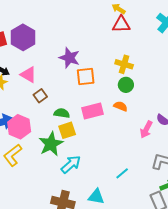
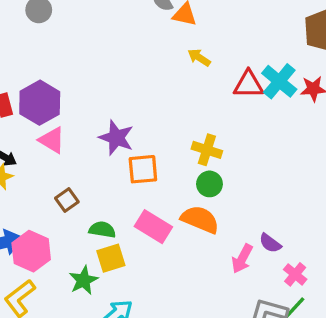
red triangle: (121, 24) -> (248, 84), moved
pink triangle: (28, 75) -> (52, 140), moved
orange semicircle: (121, 106) -> (200, 219), size x1.6
pink rectangle: (92, 111) -> (153, 227), turned 45
green star: (51, 144) -> (83, 280), size x0.7

